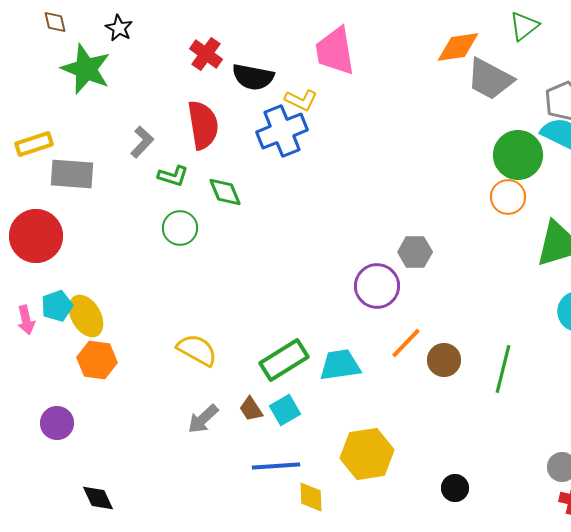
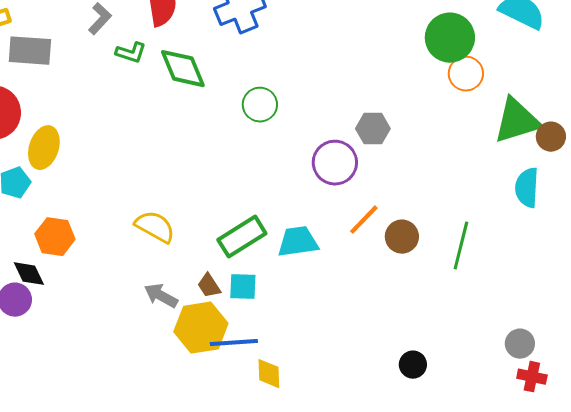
green circle: (518, 155) -> (450, 38), moved
green diamond: (225, 192) -> (183, 69), size x1.4
green circle: (180, 228) -> (260, 105), moved
yellow ellipse: (86, 316) -> (44, 148), moved, turned 48
cyan square: (285, 410) -> (243, 287), turned 32
gray arrow: (203, 419) -> (161, 296), turned 72
yellow hexagon: (367, 454) -> (201, 328), moved
black diamond: (98, 498) -> (29, 274), moved

